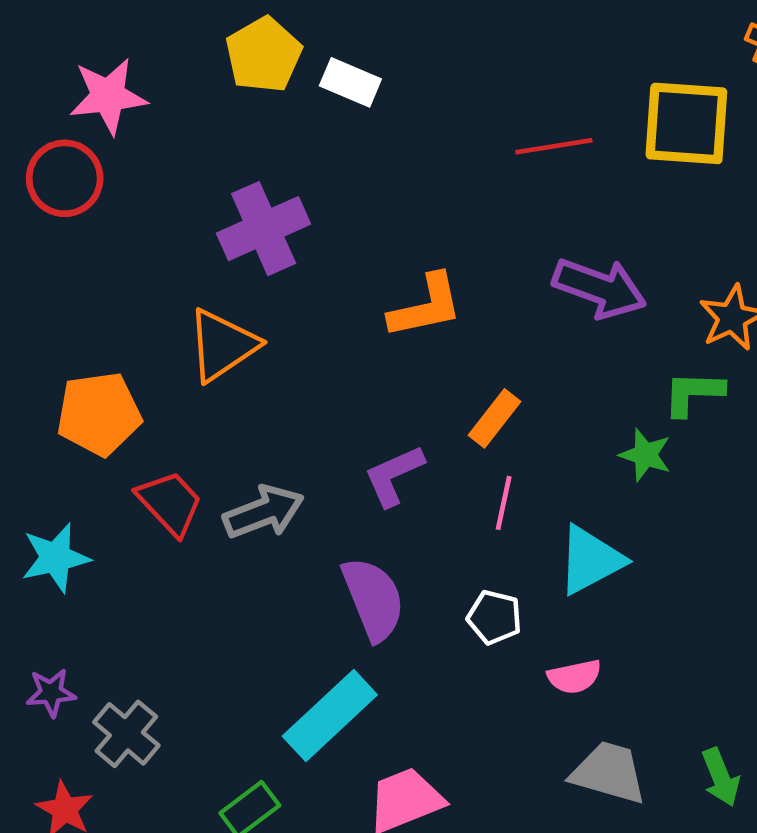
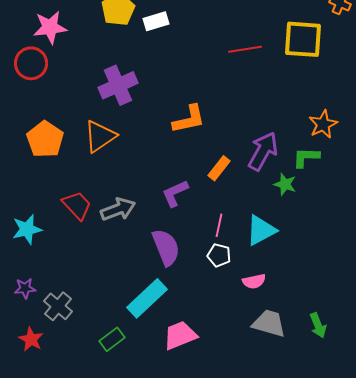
white rectangle: (350, 82) -> (156, 21), turned -40
purple arrow: (600, 288) -> (263, 151), moved, turned -81
orange pentagon: (99, 414) -> (45, 139), moved, turned -30
pink line: (504, 503) -> (219, 225), moved

